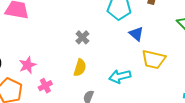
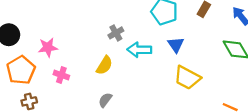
cyan arrow: (120, 76) -> (139, 50), moved
pink cross: (45, 86) -> (61, 75), turned 32

